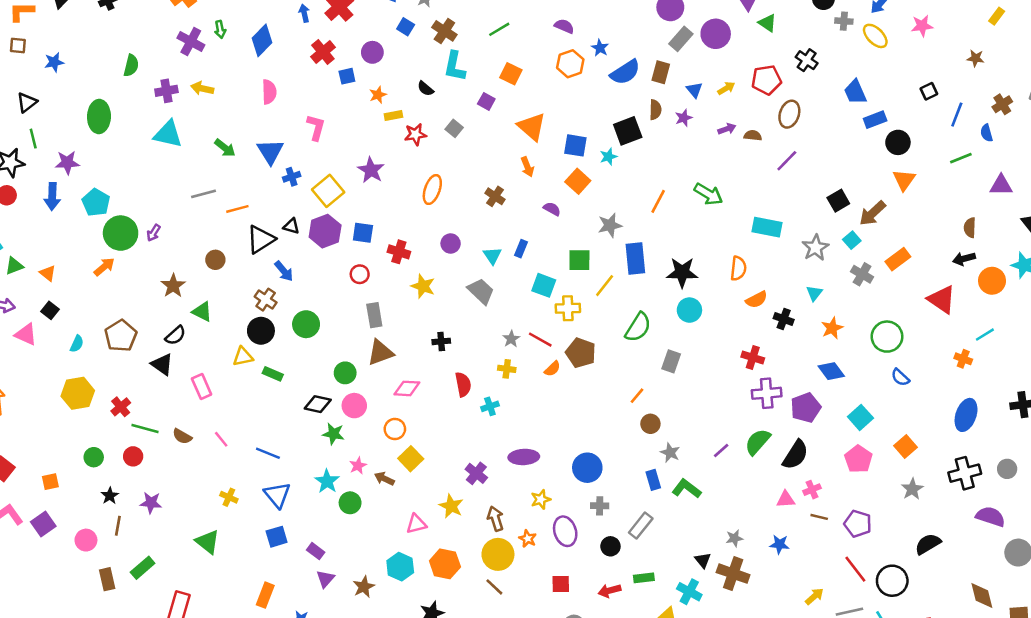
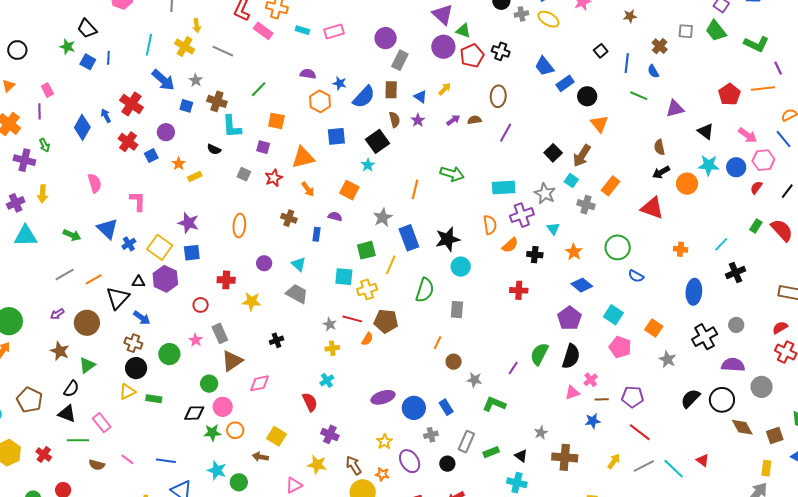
purple circle: (716, 34) -> (443, 47), moved
blue diamond: (262, 40) -> (82, 127), moved
red pentagon: (766, 80) -> (472, 56), moved
yellow arrow: (202, 88) -> (43, 194), turned -84
orange triangle: (532, 127) -> (303, 157), turned -40
red star: (415, 134) -> (274, 178), moved
blue square: (575, 145) -> (336, 136), moved
green line: (961, 158) -> (639, 96), turned 60
purple arrow: (154, 233) -> (57, 314), moved, turned 40
blue square: (363, 233) -> (192, 253), moved
blue rectangle: (521, 249) -> (316, 234), moved
brown circle: (215, 260) -> (87, 323), size x1.6
green triangle: (202, 312) -> (87, 365), turned -48
cyan line: (985, 335) -> (721, 244), moved
red semicircle: (463, 384) -> (310, 402), moved
purple cross: (767, 393) -> (522, 215), moved
green line: (145, 429) -> (78, 440), moved
orange circle: (395, 429) -> (235, 430), moved
purple ellipse: (524, 457) -> (383, 397), moved
pink star: (358, 466) -> (196, 340), moved
blue rectangle: (653, 480) -> (446, 407), moved
blue star: (779, 544) -> (593, 421), moved
brown cross: (733, 574) -> (565, 457), moved
green rectangle: (644, 578) -> (491, 452), moved
black circle: (892, 581) -> (722, 400), moved

